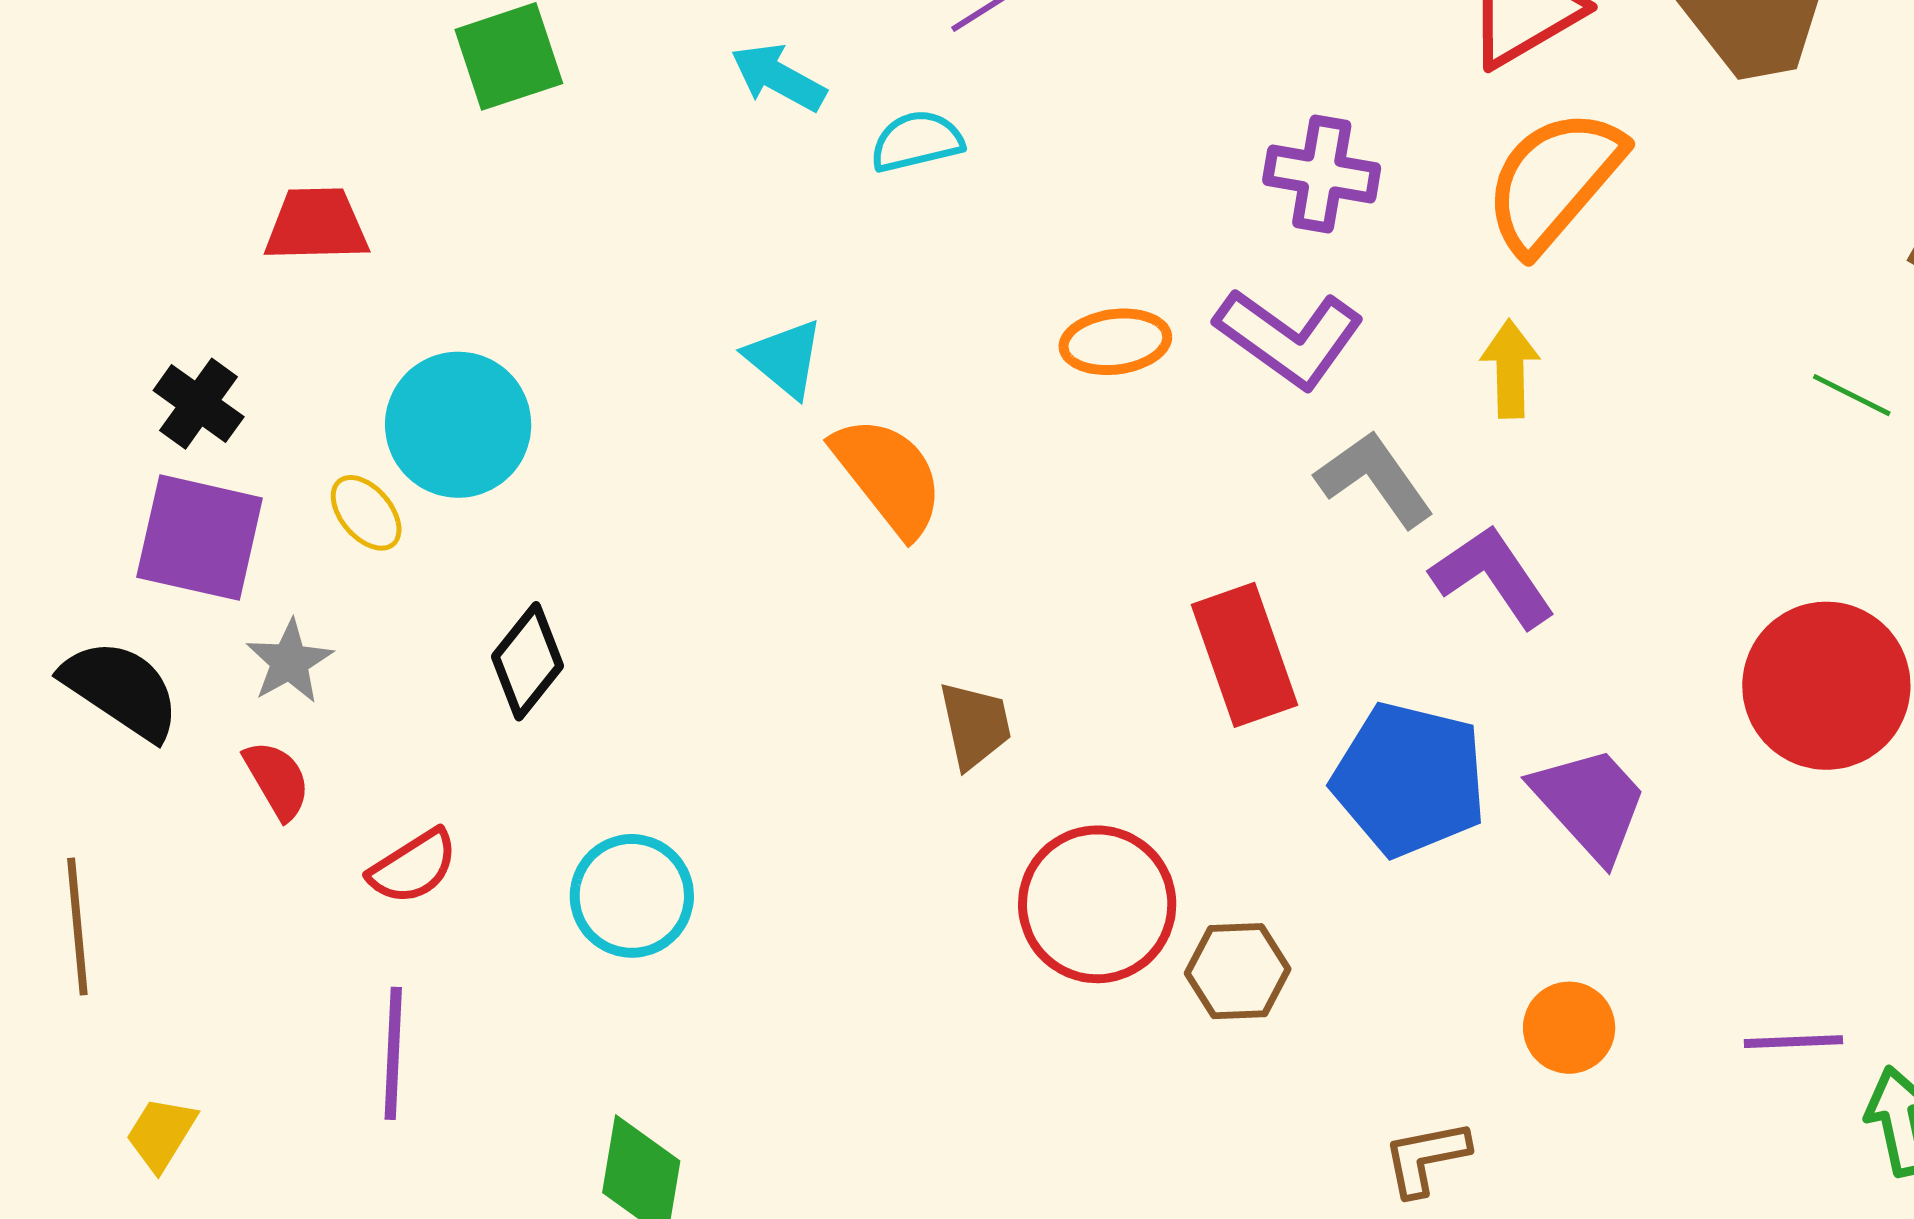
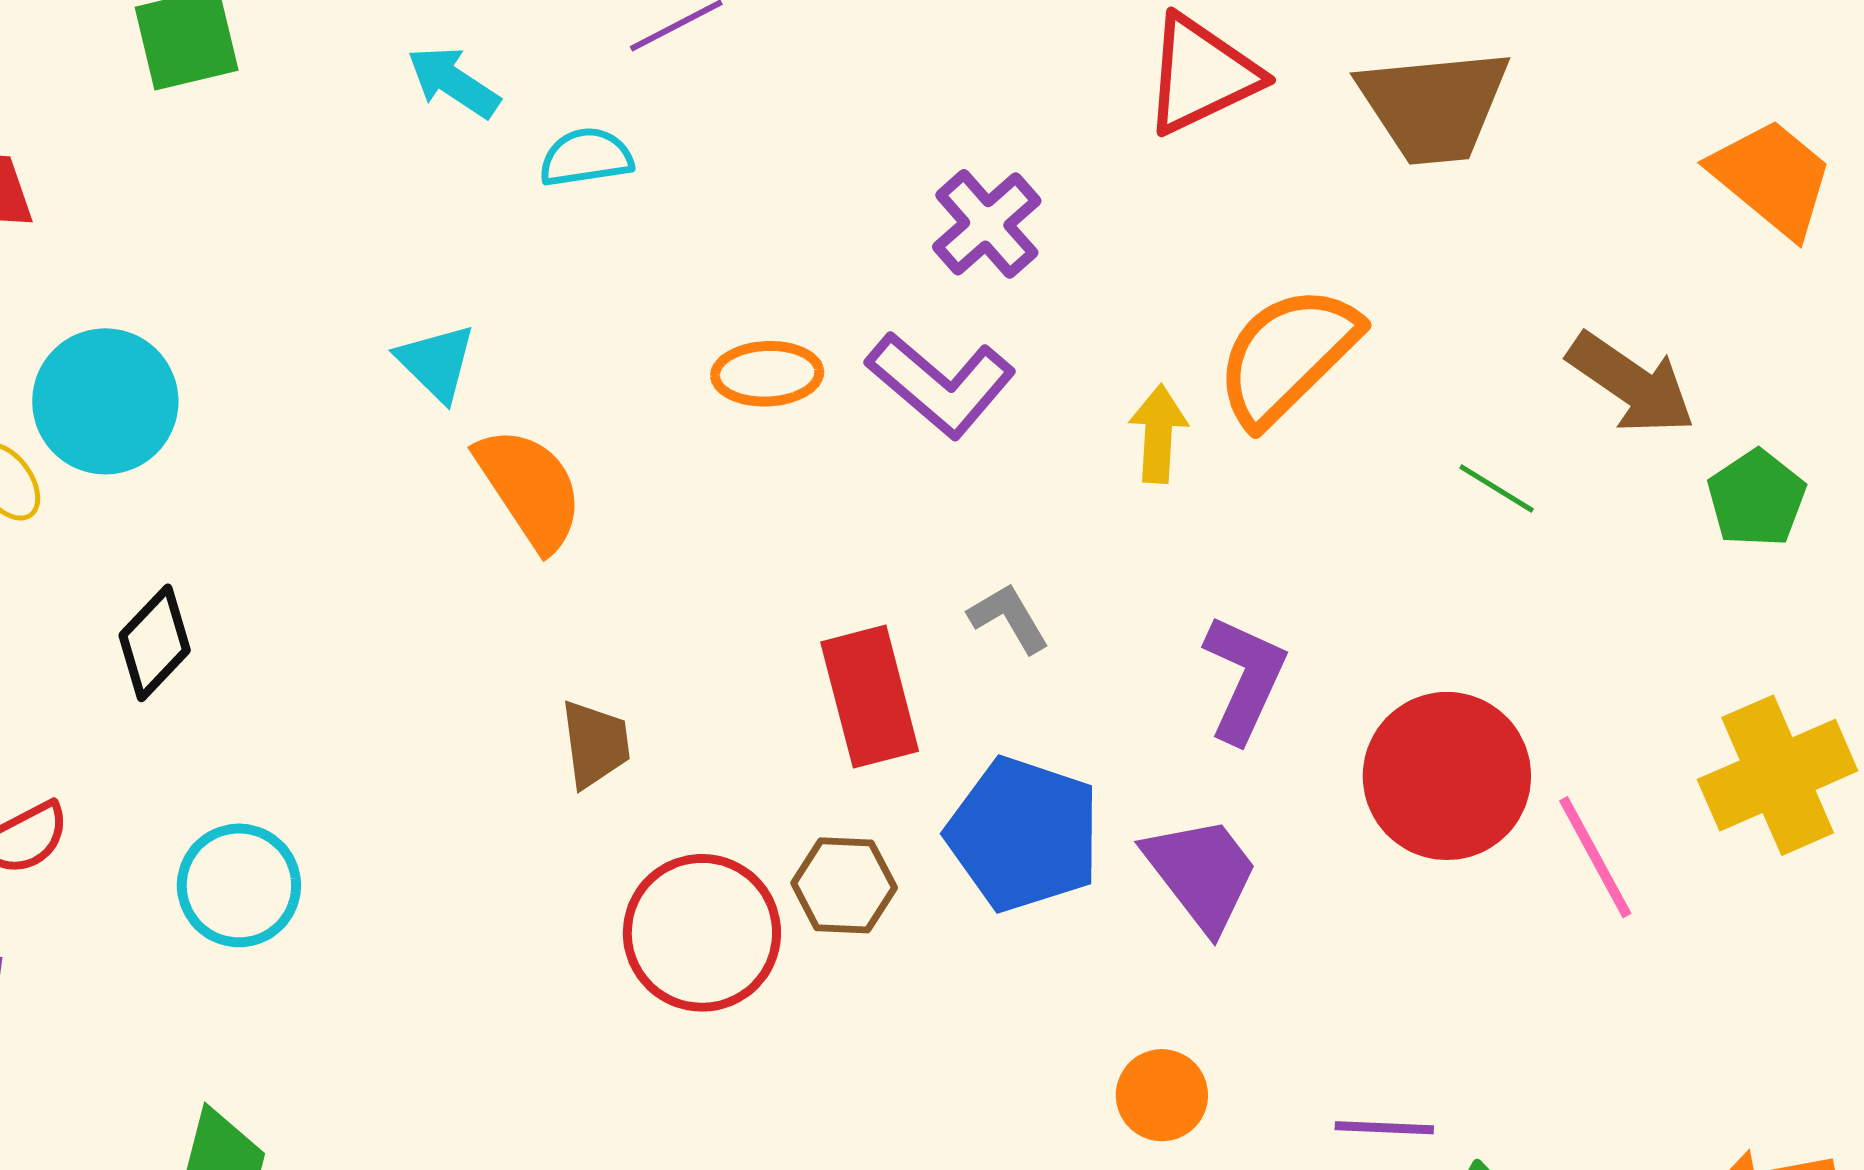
purple cross: (1322, 174) -> (987, 224), turned 34
orange semicircle: (1554, 181) -> (1287, 355), moved
gray L-shape: (1375, 479) -> (1009, 618), moved, size x0.7
purple L-shape: (1493, 576) -> (1244, 678), moved, turned 54
brown hexagon: (1238, 971) -> (844, 885), moved

